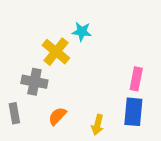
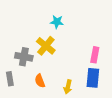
yellow cross: (56, 52) -> (46, 46), moved
orange semicircle: (57, 116) -> (40, 81), turned -64

